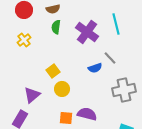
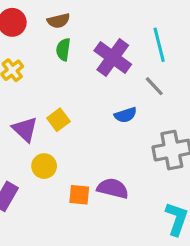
gray line: (110, 58) -> (154, 86), moved
yellow circle: (62, 89) -> (44, 166), moved
purple triangle: (32, 95) -> (25, 129), moved, turned -36

